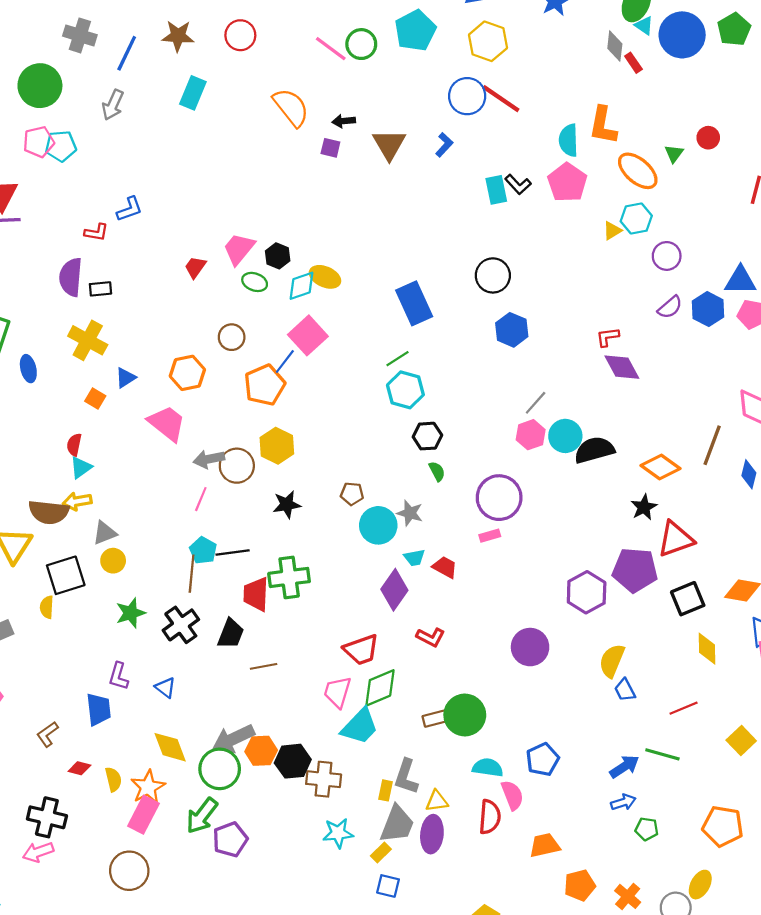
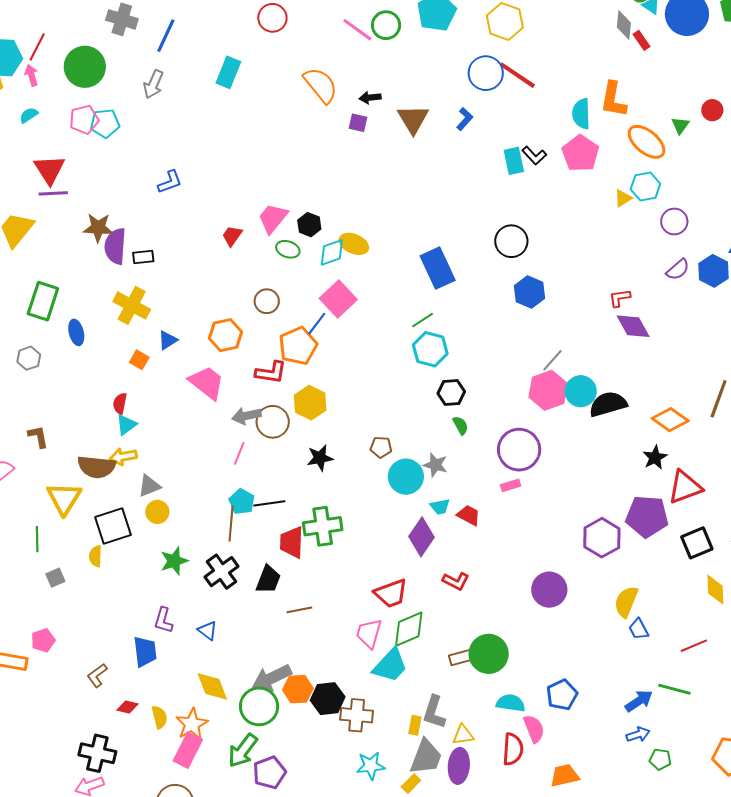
brown star: (178, 36) -> (98, 228), moved
red L-shape: (96, 232) -> (271, 372), moved, size x1.4
pink hexagon: (531, 435) -> (548, 390), size x1.4

